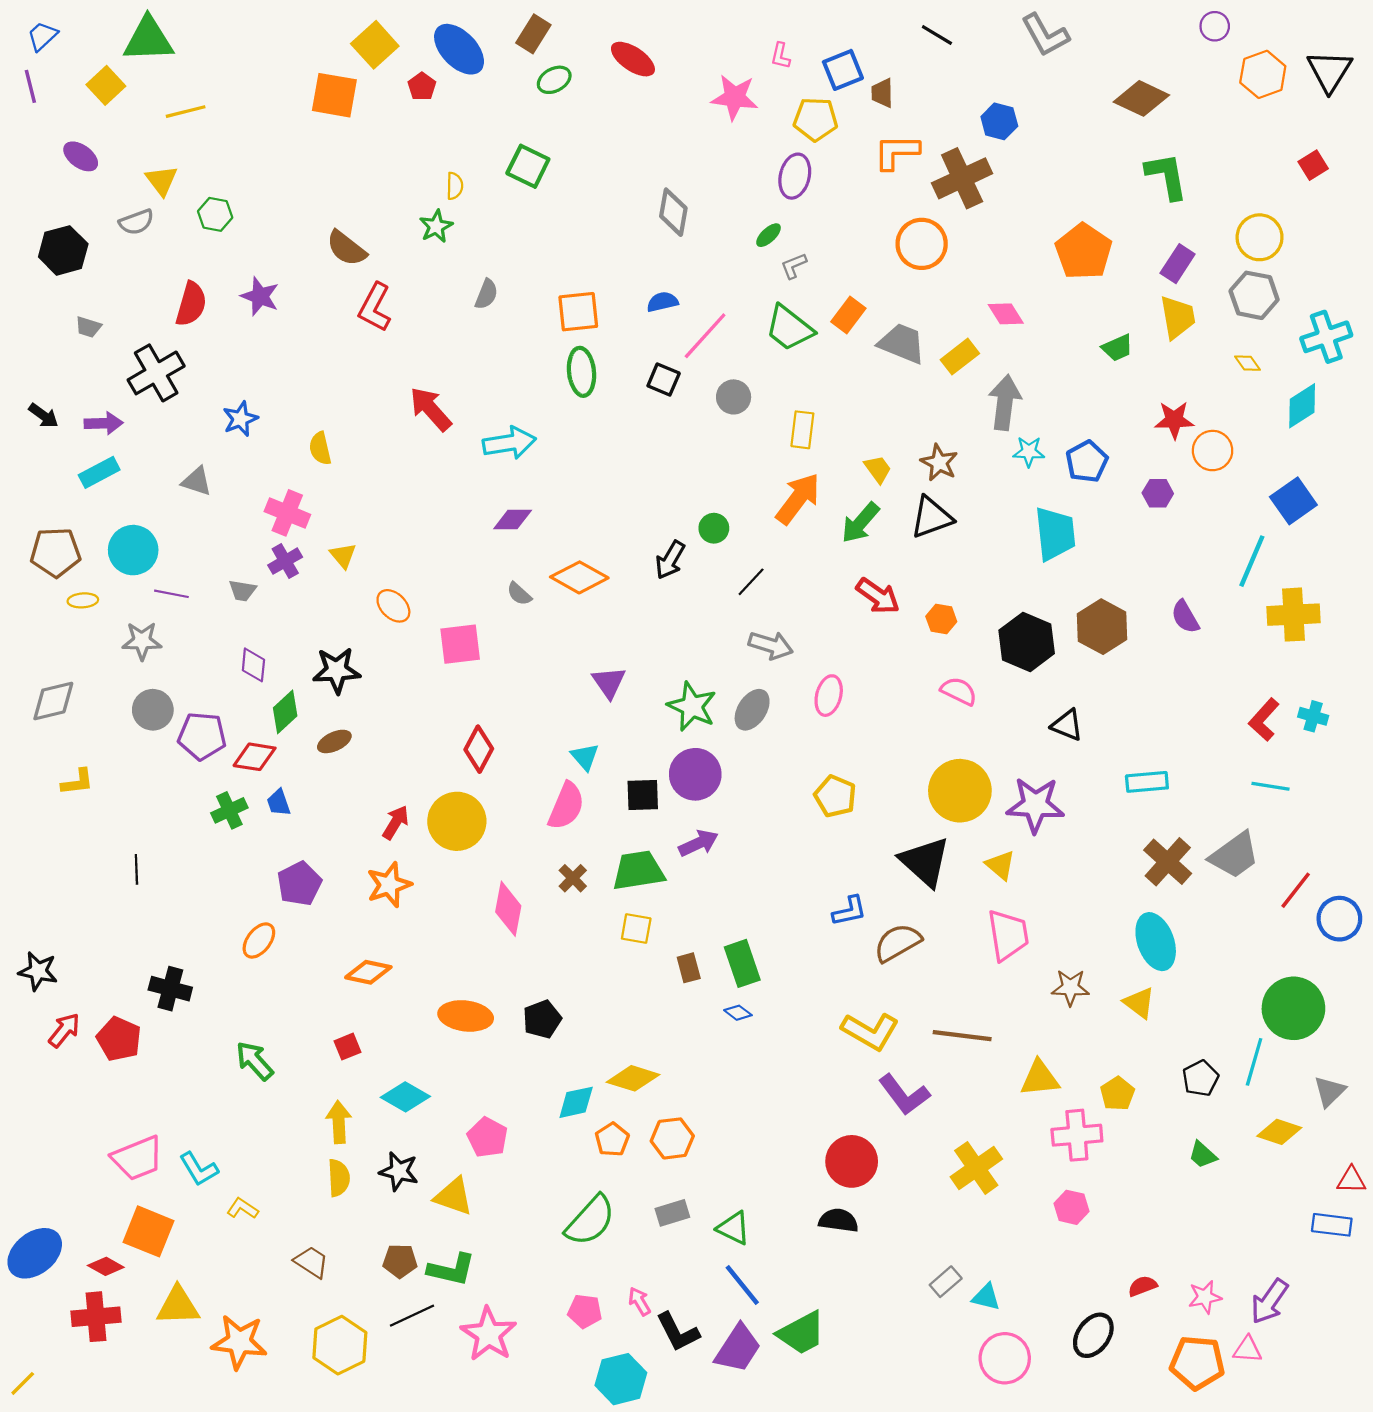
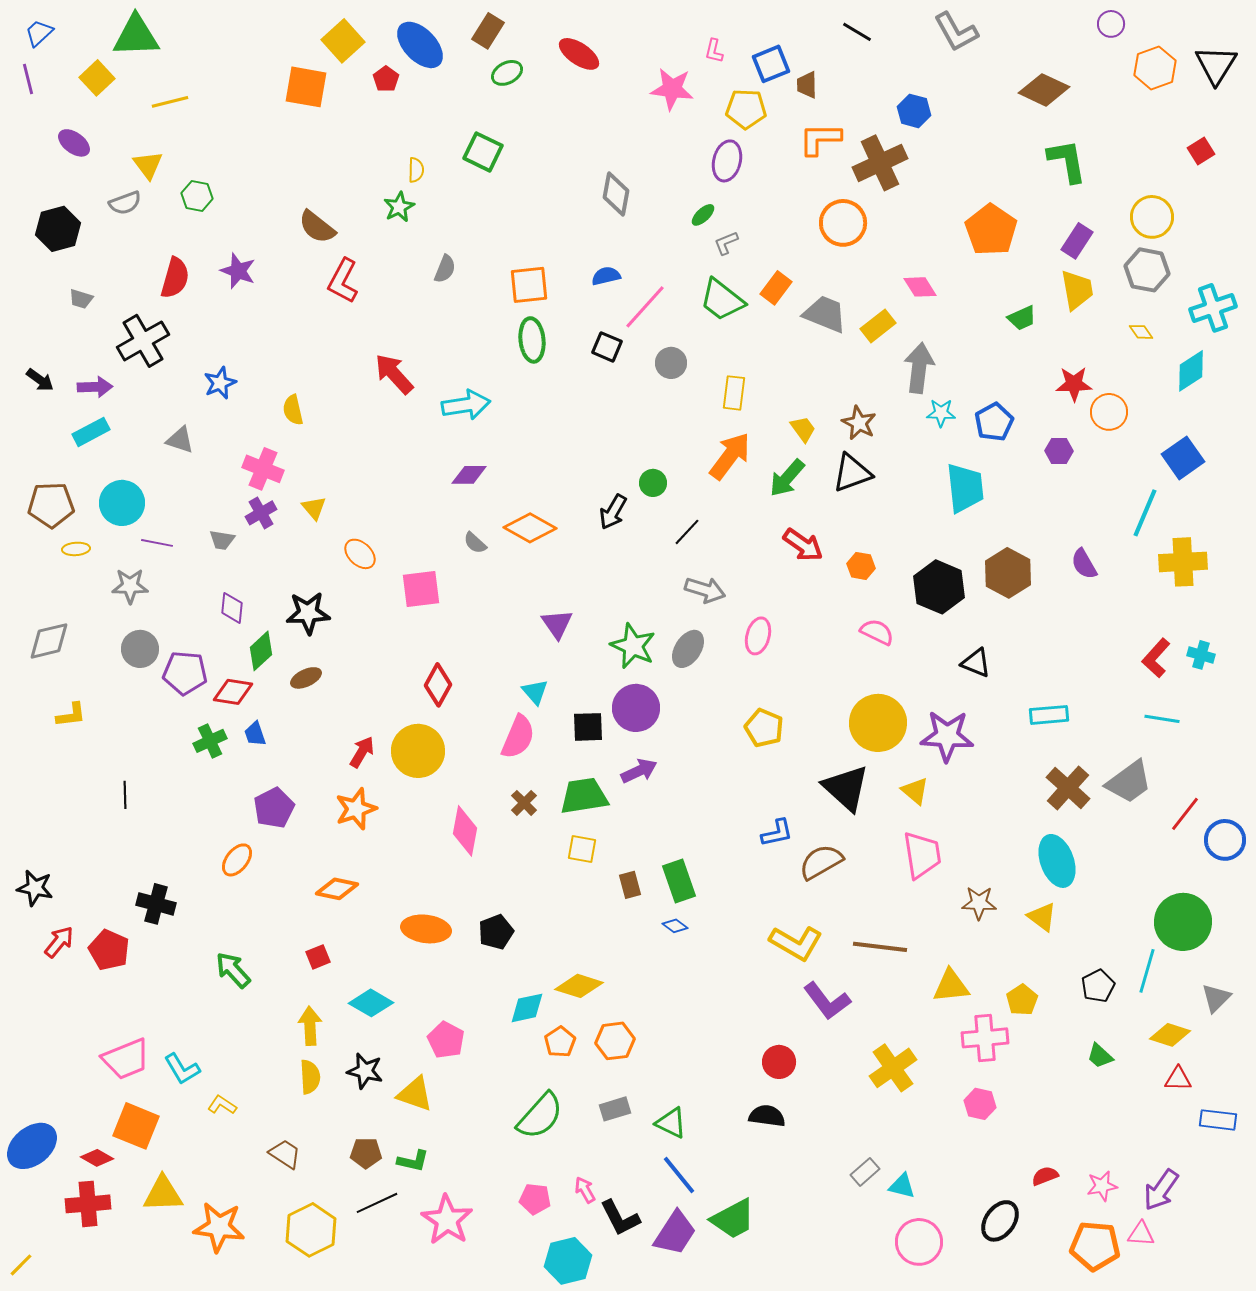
red circle: (852, 1161) -> (779, 1062), size x0.7
red triangle: (1351, 1180) -> (1178, 1079), moved
green L-shape: (451, 1270) -> (413, 1161), size x0.7

